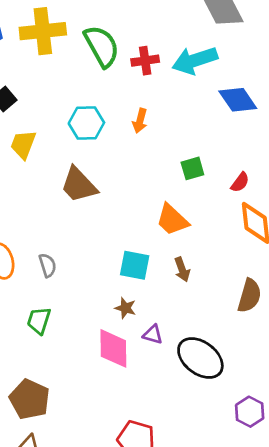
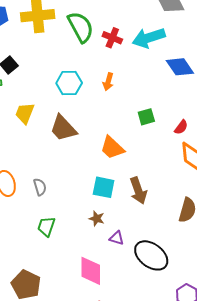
red cross: (145, 61) -> (112, 38), turned 30
yellow trapezoid: (23, 145) -> (25, 113), moved
orange trapezoid: (172, 220) -> (112, 148), moved
brown arrow: (182, 269) -> (138, 191), size x1.5
green trapezoid: (39, 320) -> (46, 226), moved
pink diamond: (113, 348) -> (91, 271), moved

